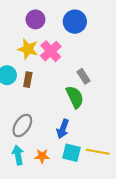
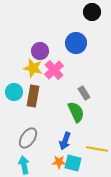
purple circle: (35, 19) -> (40, 51), moved
brown rectangle: (28, 80) -> (33, 96), size x1.5
yellow line: (98, 152) -> (97, 149), moved
orange star: (42, 156) -> (59, 162), moved

